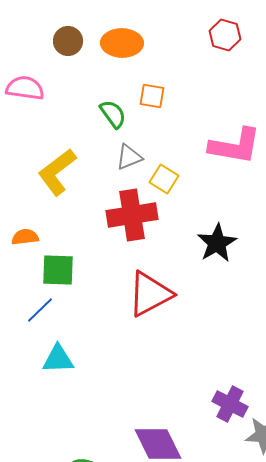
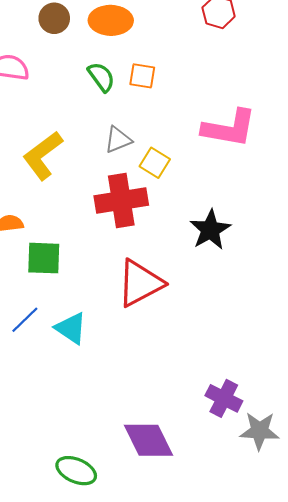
green semicircle: (113, 114) -> (101, 77), moved
blue line: (40, 310) -> (25, 320), moved
cyan triangle: (58, 359) -> (71, 328), moved, turned 36

